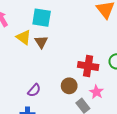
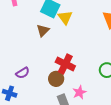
yellow triangle: (24, 37) -> (65, 17), moved
red cross: (88, 66) -> (65, 64), moved

